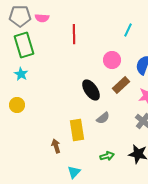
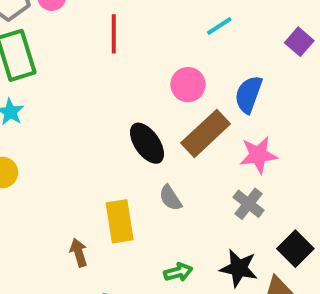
cyan line: (128, 30) -> (219, 26), turned 32
brown rectangle: (121, 85) -> (206, 133), size x1.4
gray semicircle: (103, 118) -> (170, 198), turned 96

